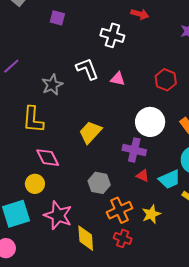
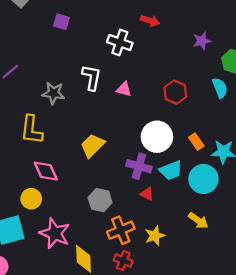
white L-shape: (87, 69) -> (92, 77), turned 30
gray star: (52, 85) -> (53, 93), turned 30
cyan trapezoid: (169, 179) -> (171, 170), moved

